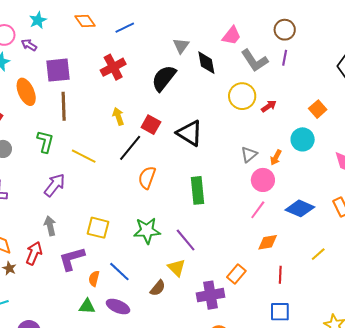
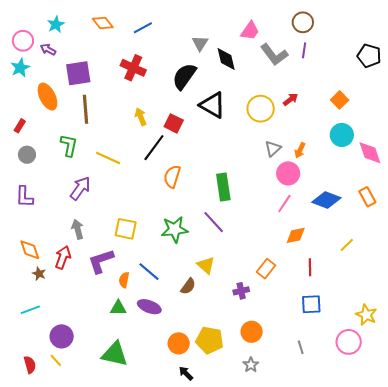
red cross: (113, 67) -> (133, 68), turned -35
yellow circle: (242, 96) -> (261, 109), moved
black triangle: (190, 133) -> (213, 105), moved
cyan circle: (303, 139) -> (342, 135), moved
purple line: (186, 240) -> (214, 222), moved
purple cross: (210, 295) -> (241, 291), size x0.6

